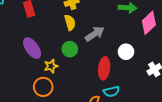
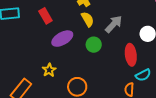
purple ellipse: (32, 48) -> (62, 39), moved, turned -70
yellow star: (51, 66) -> (49, 70), moved

